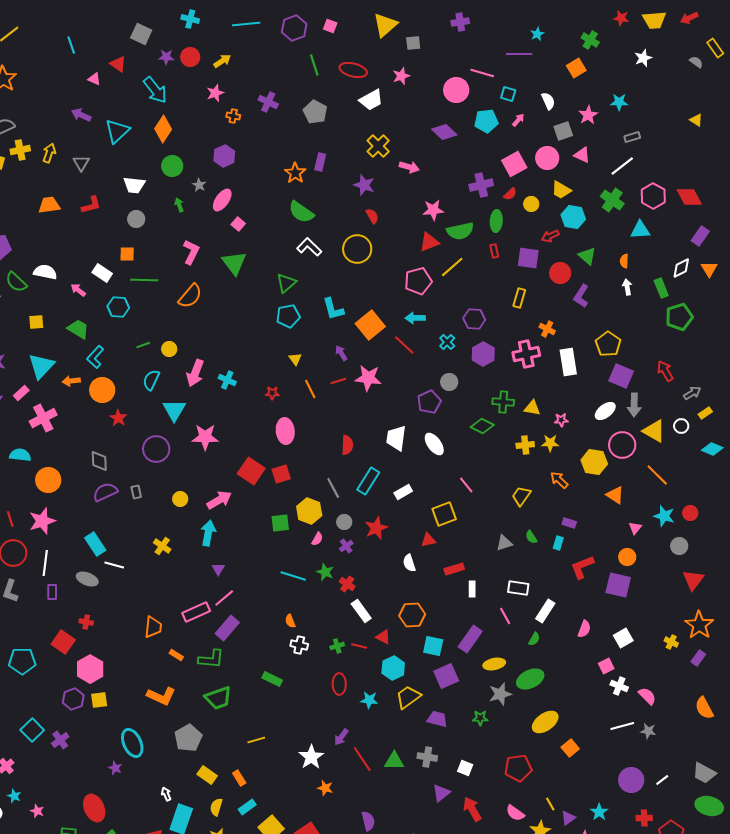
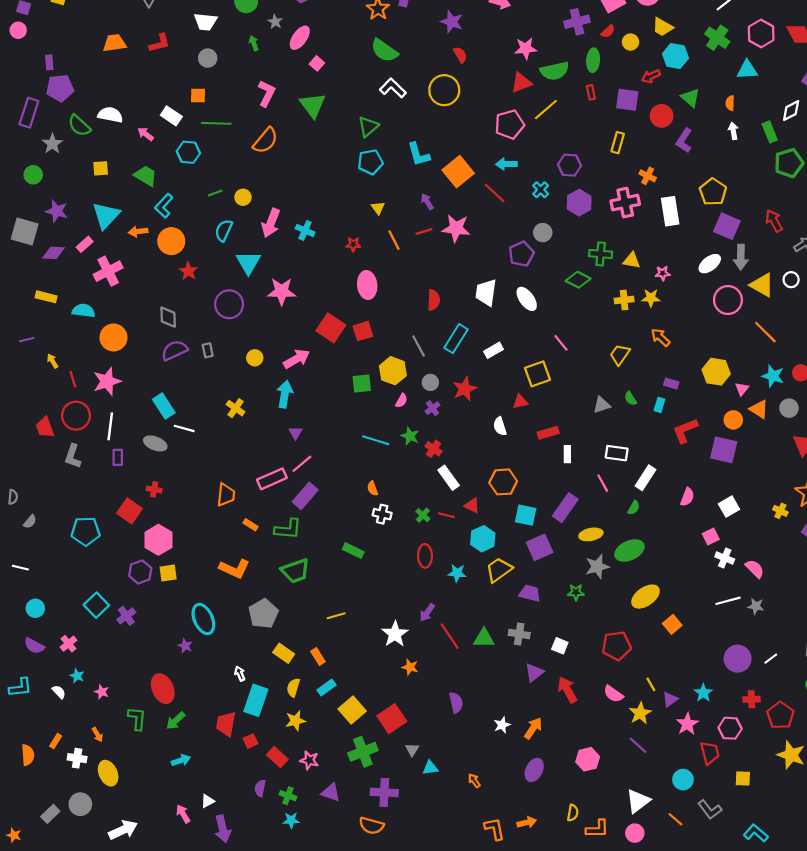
yellow hexagon: (594, 462) -> (716, 372), moved
orange triangle: (615, 495) -> (759, 409), moved
green cross: (337, 646) -> (423, 515), turned -32

